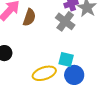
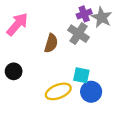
brown semicircle: (29, 17) -> (51, 43), moved

